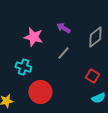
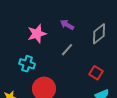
pink star: (33, 37) -> (37, 34), turned -30

